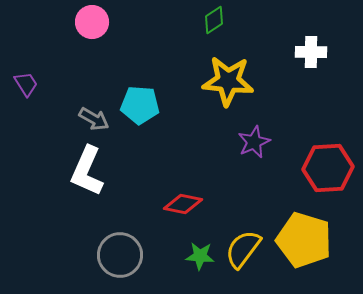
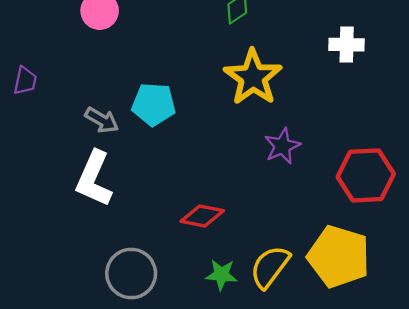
yellow star: (228, 81) -> (253, 77), turned 30
purple trapezoid: (26, 84) -> (25, 81), turned 44

